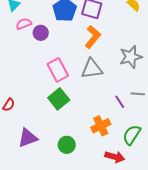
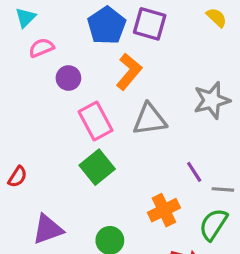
purple circle: (41, 33) -> (68, 78), moved
orange L-shape: (93, 37) -> (129, 72), moved
gray line: (138, 94) -> (223, 189), moved

